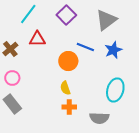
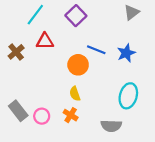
gray triangle: (106, 20) -> (132, 12), moved, size x0.7
pink circle: (12, 78) -> (42, 116), moved
orange cross: (69, 107) -> (71, 115), moved, turned 32

